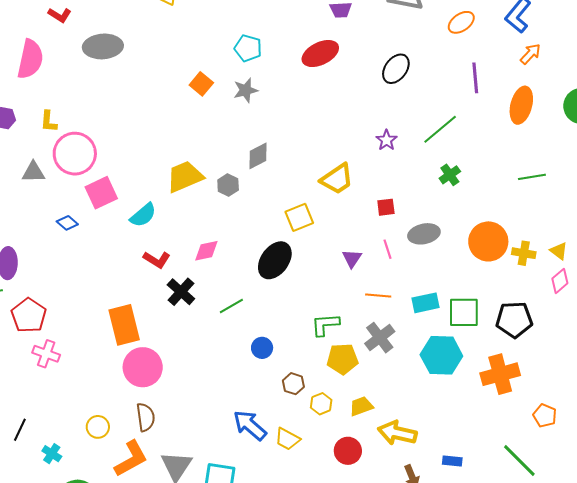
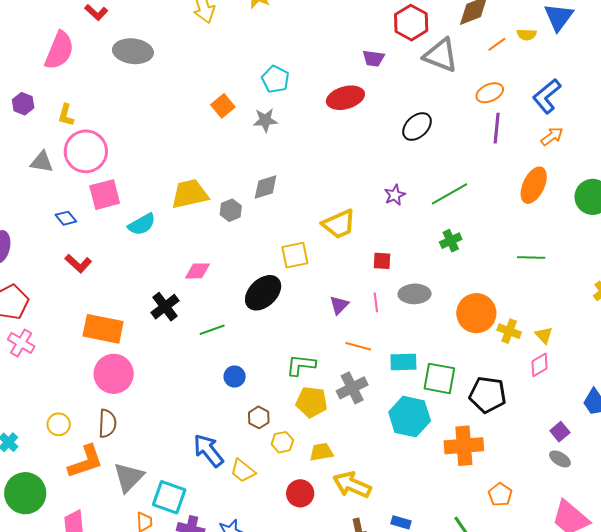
purple line: (475, 78) -> (497, 128), moved
red L-shape: (157, 260) -> (78, 263), moved
orange rectangle: (124, 325) -> (103, 329), turned -75

